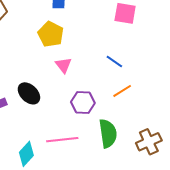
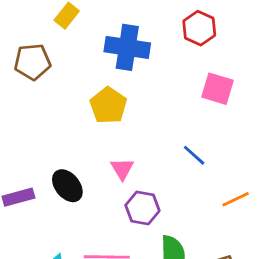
pink triangle: (64, 65) -> (122, 169), moved
orange line: (122, 91) -> (236, 199), moved

